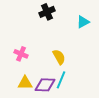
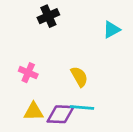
black cross: (47, 12) -> (48, 16), moved
cyan line: (61, 80) -> (82, 108), turned 72

